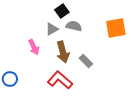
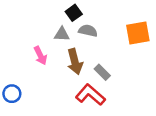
gray triangle: (52, 29) -> (62, 34), turned 32
red L-shape: (60, 80) -> (90, 95), moved

